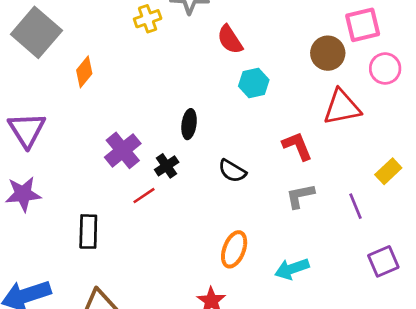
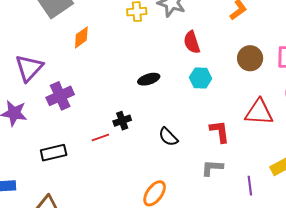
brown circle: (328, 53) -> (250, 58), moved
black ellipse: (189, 124) -> (149, 79), moved, turned 50
purple cross: (123, 150) -> (60, 96), moved
black rectangle: (88, 232) -> (54, 153), turned 60

